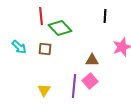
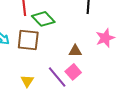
brown square: (45, 49) -> (28, 40), size x1.6
purple line: (74, 86) -> (57, 77), turned -45

